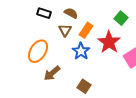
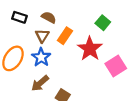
blue star: (81, 51) -> (41, 57), moved
brown arrow: (52, 73) -> (40, 83), moved

